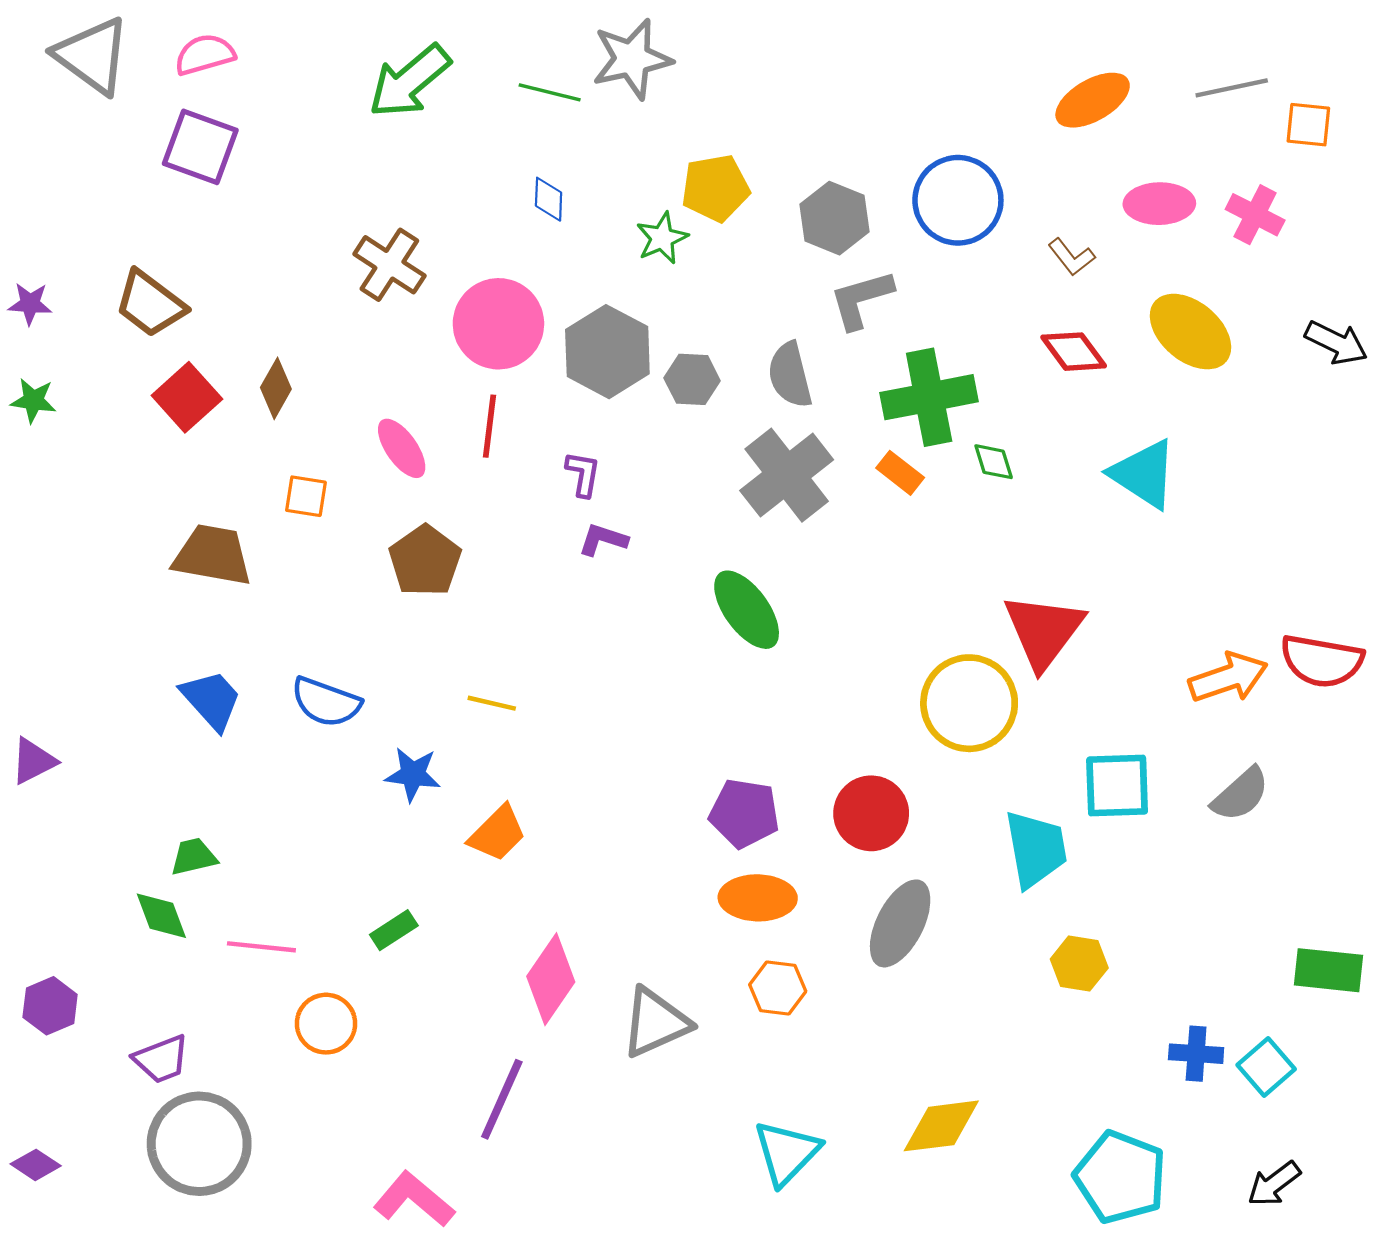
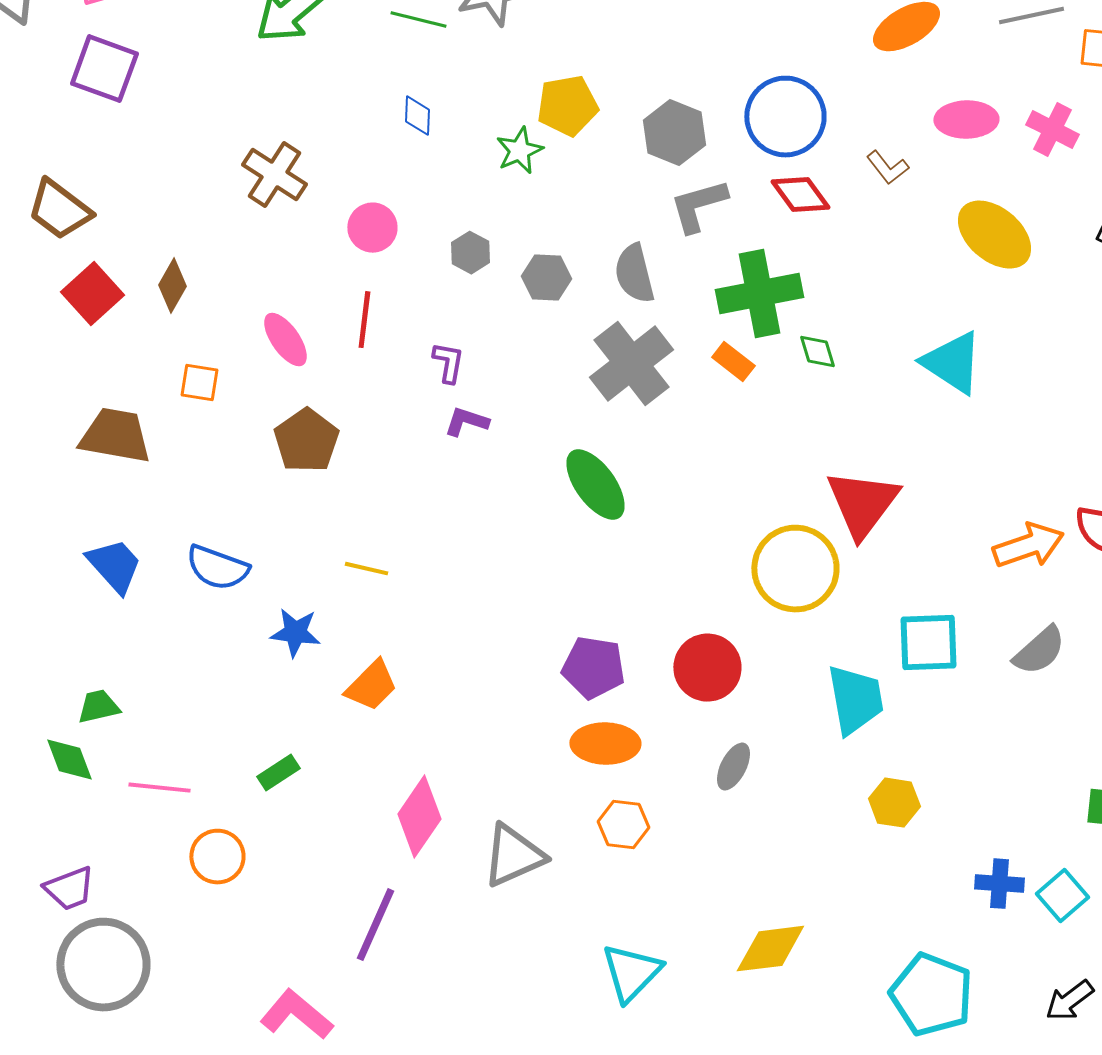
pink circle: (498, 324) -> (372, 228), size x0.6
gray hexagon: (607, 352) -> (470, 253), size x0.5
red diamond: (1074, 352) -> (800, 195), moved
gray ellipse: (900, 923) -> (733, 767), size x0.6

